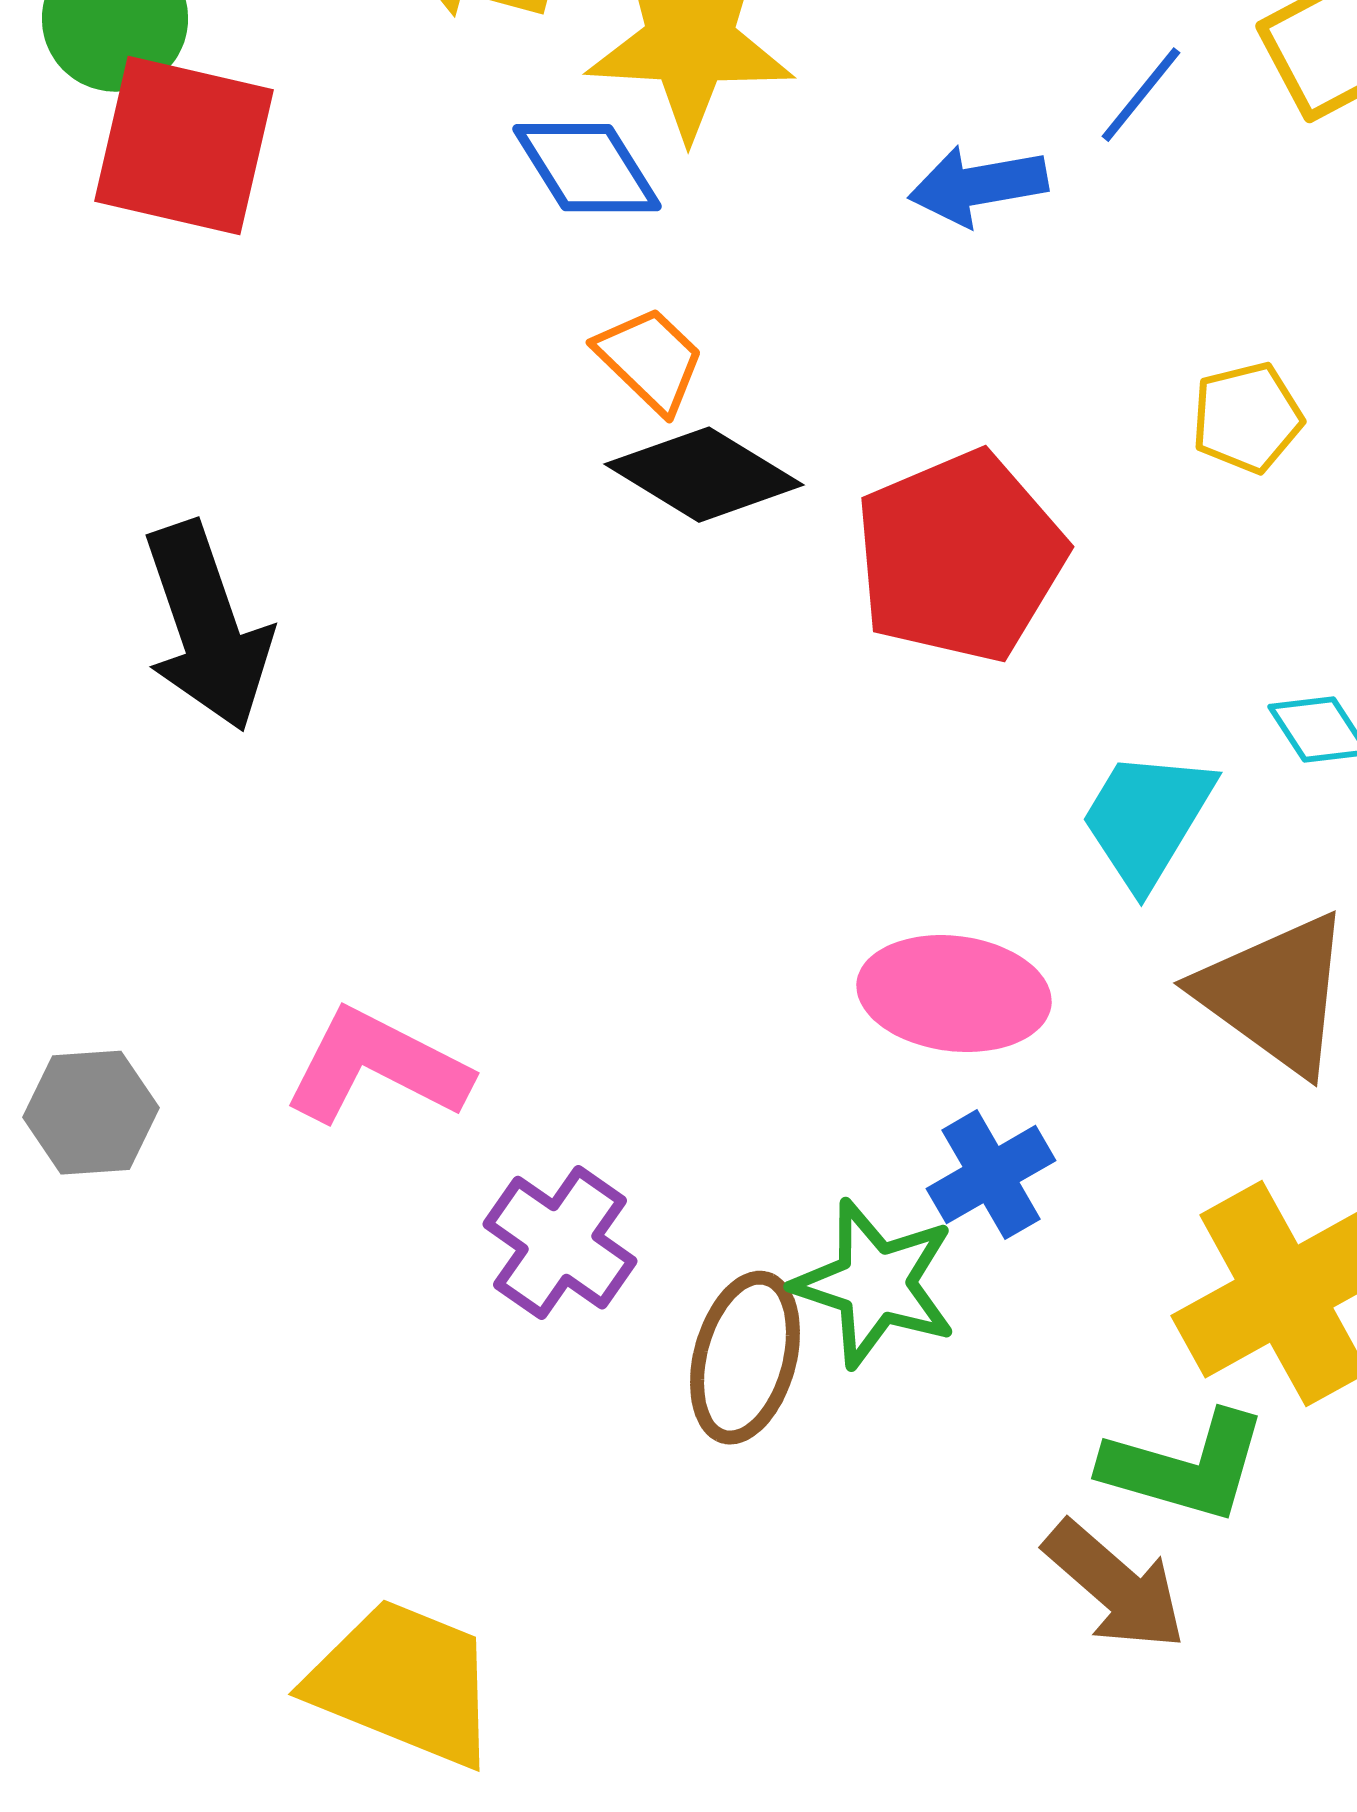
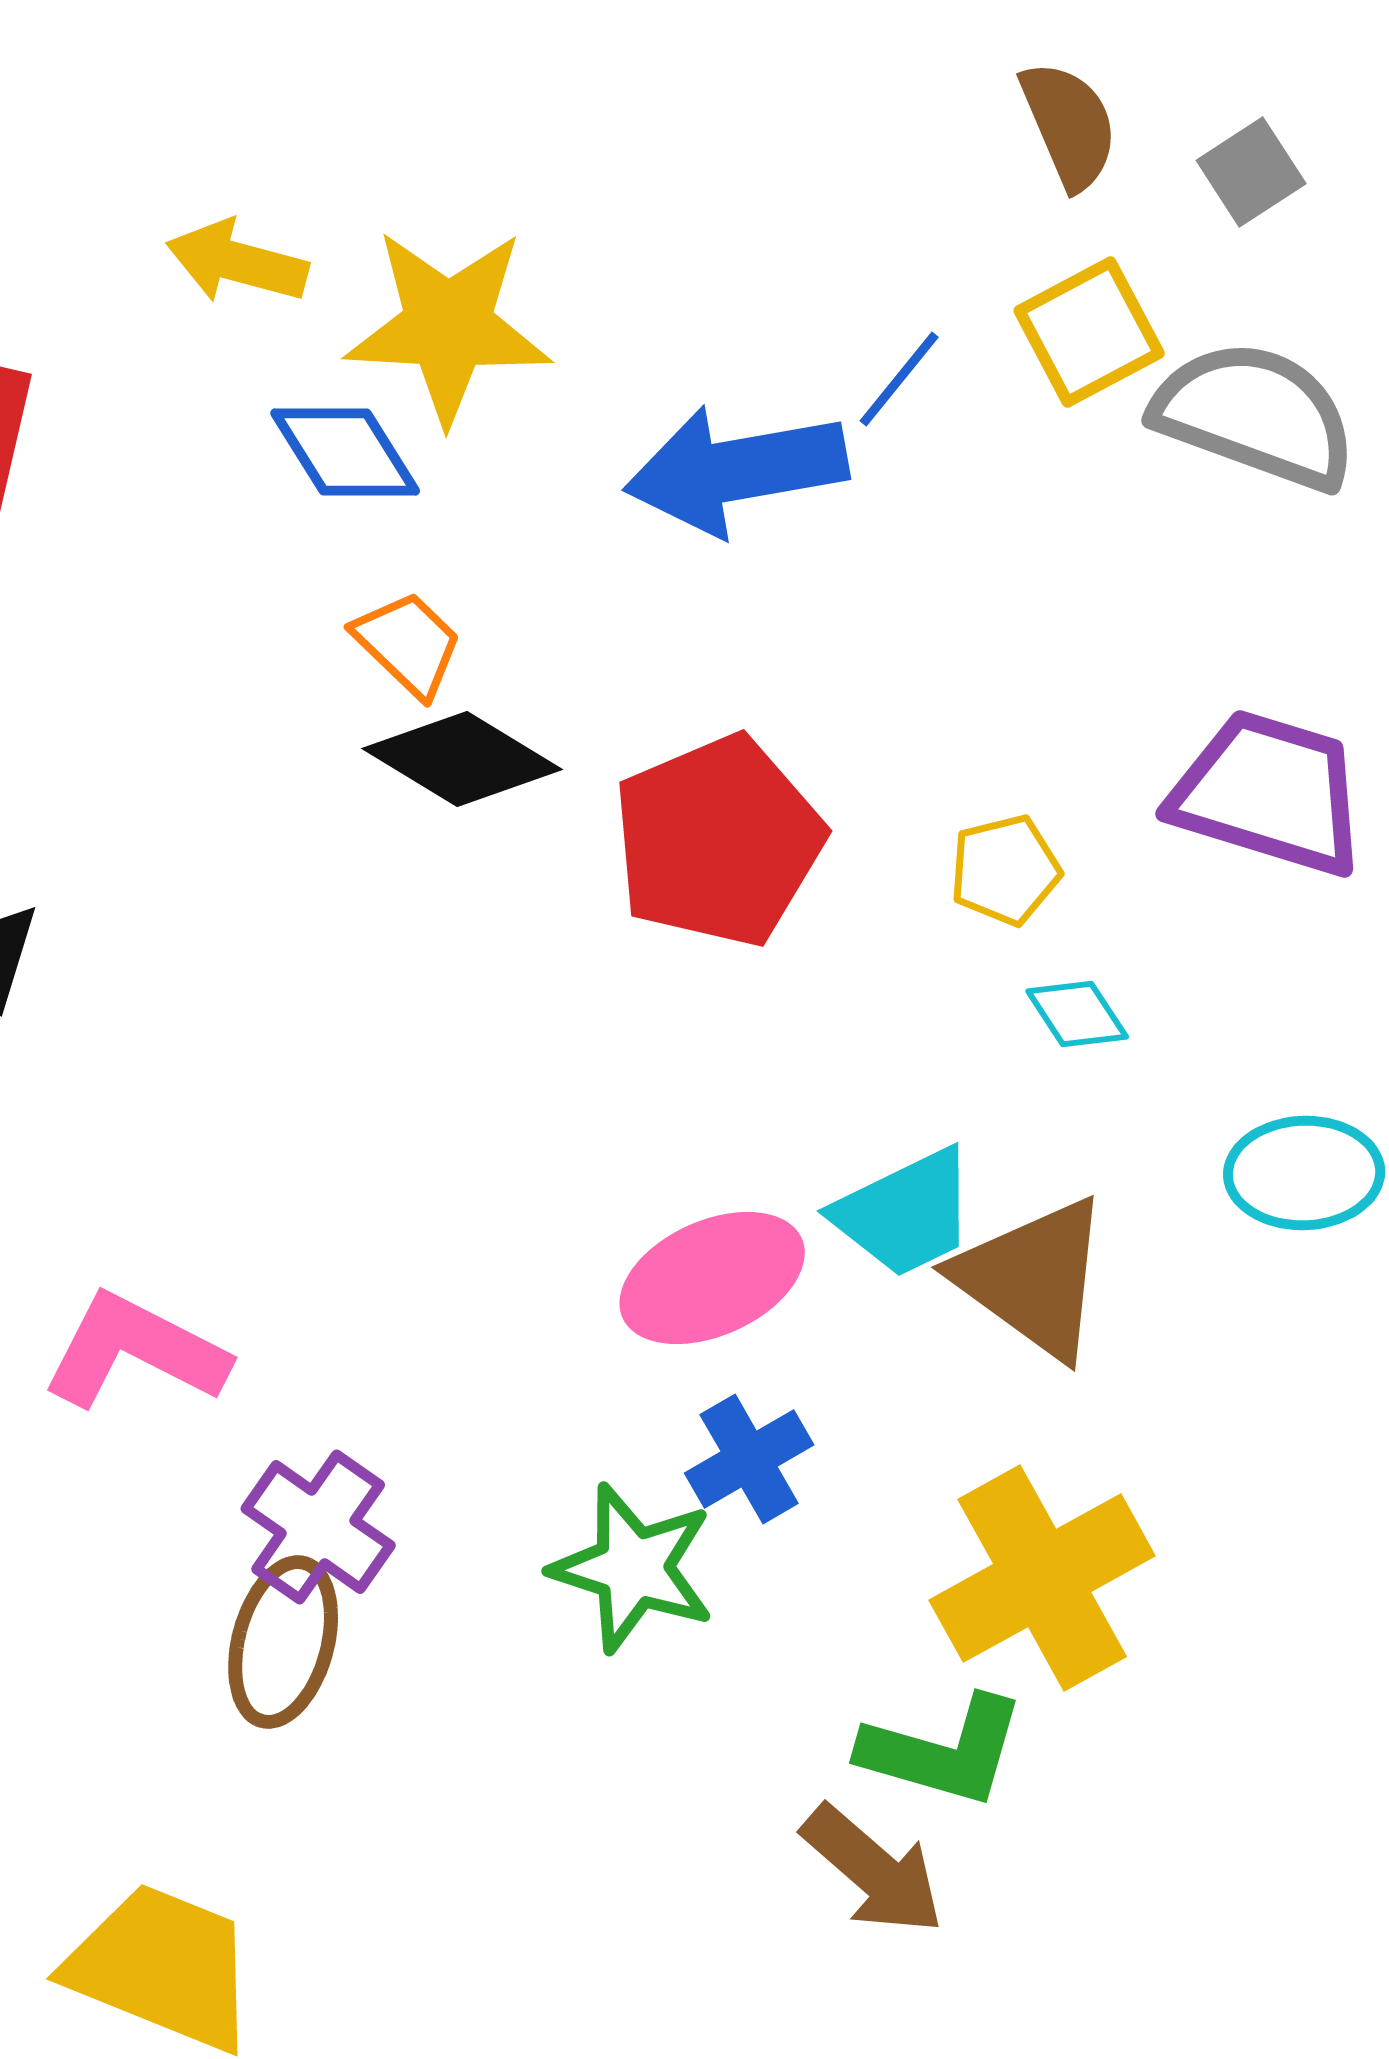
blue arrow: (978, 186) -> (736, 470), size x1.6
yellow pentagon: (1247, 418) -> (1005, 870), moved
cyan trapezoid: (1147, 819) -> (905, 1213), moved, turned -147
pink ellipse: (954, 994) -> (712, 1278), turned -31
brown ellipse: (745, 1358) -> (283, 1642), moved

